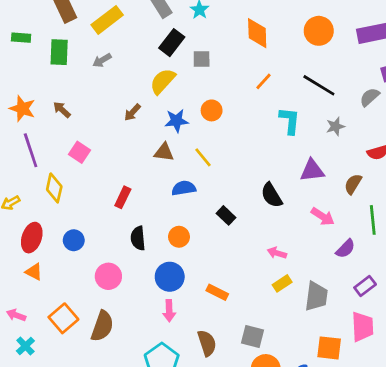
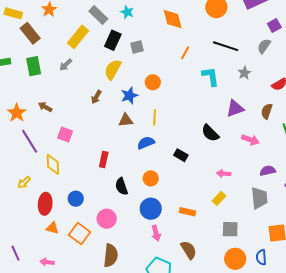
yellow rectangle: (107, 20) -> (78, 37), moved
orange star: (22, 109) -> (17, 113), turned 30
yellow line: (203, 157) -> (155, 117), turned 56
purple semicircle: (345, 249) -> (268, 171), moved, turned -133
yellow rectangle: (282, 283) -> (219, 198), moved
orange square: (63, 318) -> (79, 233), moved
gray square: (253, 336) -> (230, 229), moved

